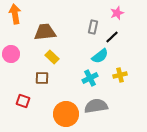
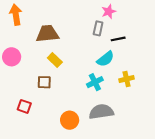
pink star: (117, 13) -> (109, 11), moved
black line: (112, 37) -> (118, 39), turned 32
orange circle: (66, 114) -> (70, 120), size x0.7

